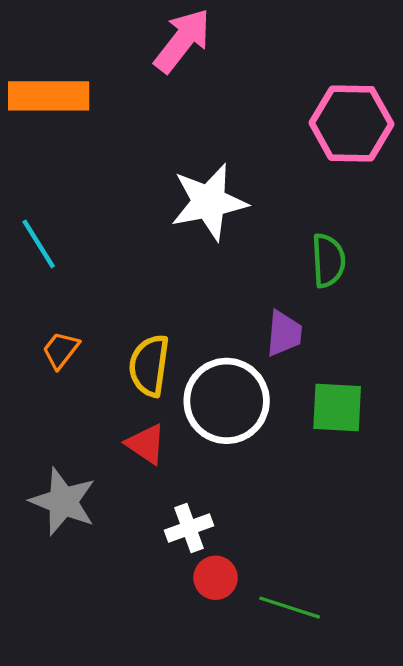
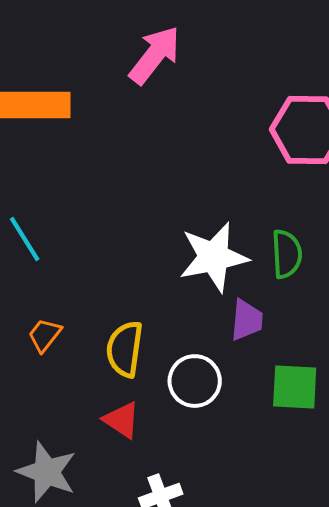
white star: (209, 202) -> (214, 257), moved
white circle: (227, 401) -> (195, 381), size x0.7

